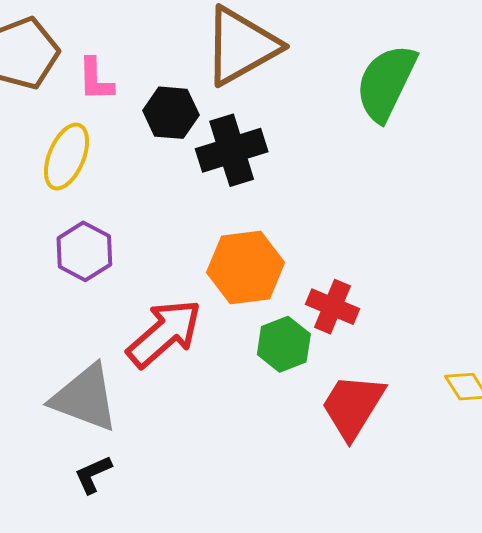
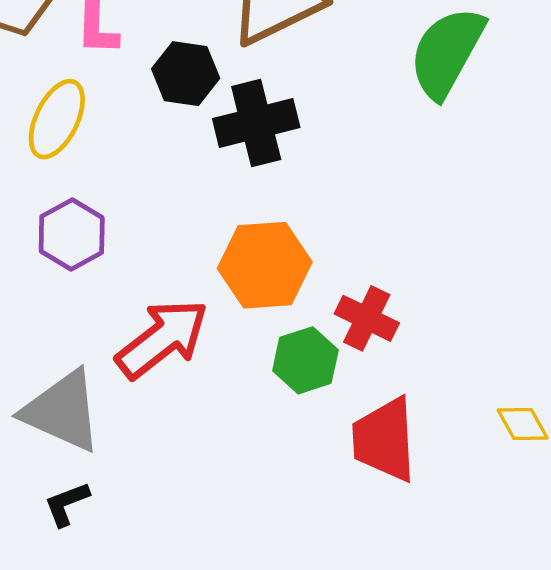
red trapezoid: (353, 406) -> (384, 440), turned -38

